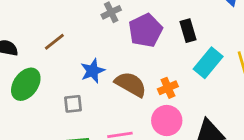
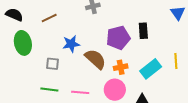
purple pentagon: (145, 30) -> (118, 38), moved
cyan rectangle: (208, 63) -> (151, 69), moved
green ellipse: (26, 84) -> (23, 43), turned -60

